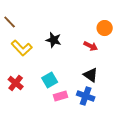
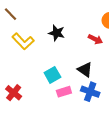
black triangle: (91, 75) -> (85, 70), moved
red cross: (16, 83) -> (14, 93), moved

